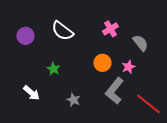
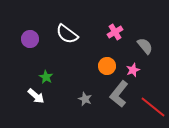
green star: (53, 69) -> (46, 77), moved
gray star: (73, 100) -> (85, 99), moved

